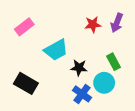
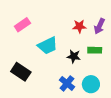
green rectangle: (113, 62) -> (95, 50), moved, turned -64
black star: (79, 68) -> (74, 56), moved
cyan circle: (104, 83) -> (91, 84), moved

